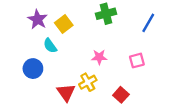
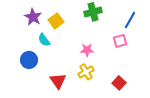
pink square: (137, 61) -> (120, 41), moved
yellow cross: (88, 82) -> (86, 72), moved
red square: (121, 95) -> (119, 83), moved

